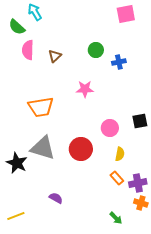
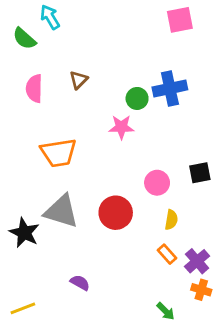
pink semicircle: (28, 50) -> (34, 88), moved
green circle: (96, 50) -> (137, 98), moved
blue cross: (119, 62) -> (170, 88), size x1.6
purple cross: (138, 183) -> (197, 261), turned -30

